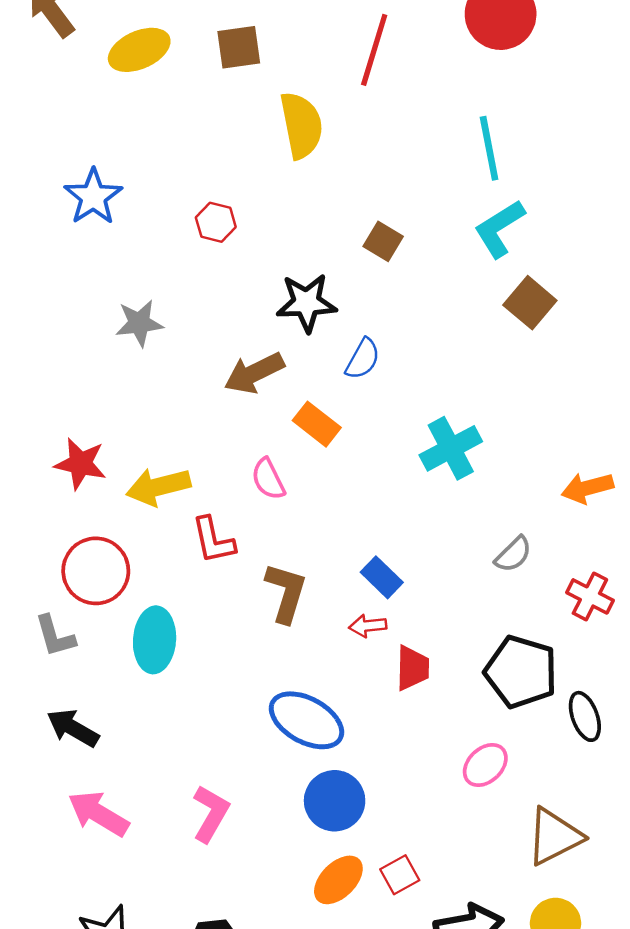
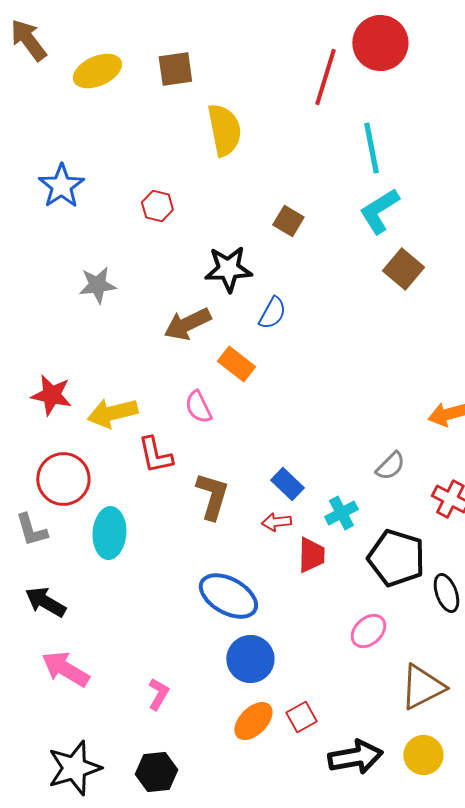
red line: (374, 50) -> (325, 77), moved
cyan cross: (451, 448) -> (341, 513), moved, size x0.7
pink L-shape: (211, 814) -> (158, 694), moved, size x0.7

